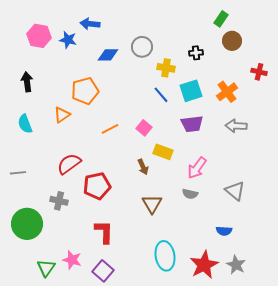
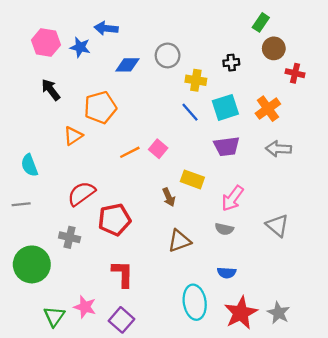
red cross: (259, 72) -> (295, 73), moved
black arrow: (27, 82) -> (51, 90), moved, turned -30
cyan semicircle: (25, 124) -> (29, 165), moved
pink square: (144, 128) -> (158, 149), moved
brown triangle: (152, 204) -> (179, 241), turned 40
blue semicircle: (224, 231) -> (227, 273), moved

